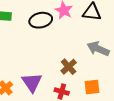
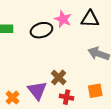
brown cross: (69, 67) -> (59, 77), moved

